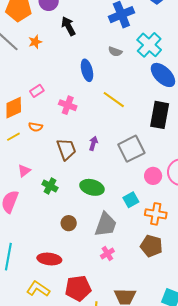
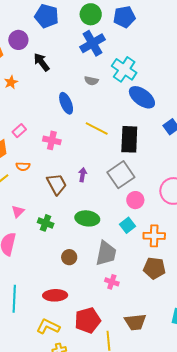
black rectangle: (160, 115) -> (129, 139), moved
pink circle: (153, 176) -> (135, 200), moved
pink cross: (107, 254) -> (112, 282), turned -32

